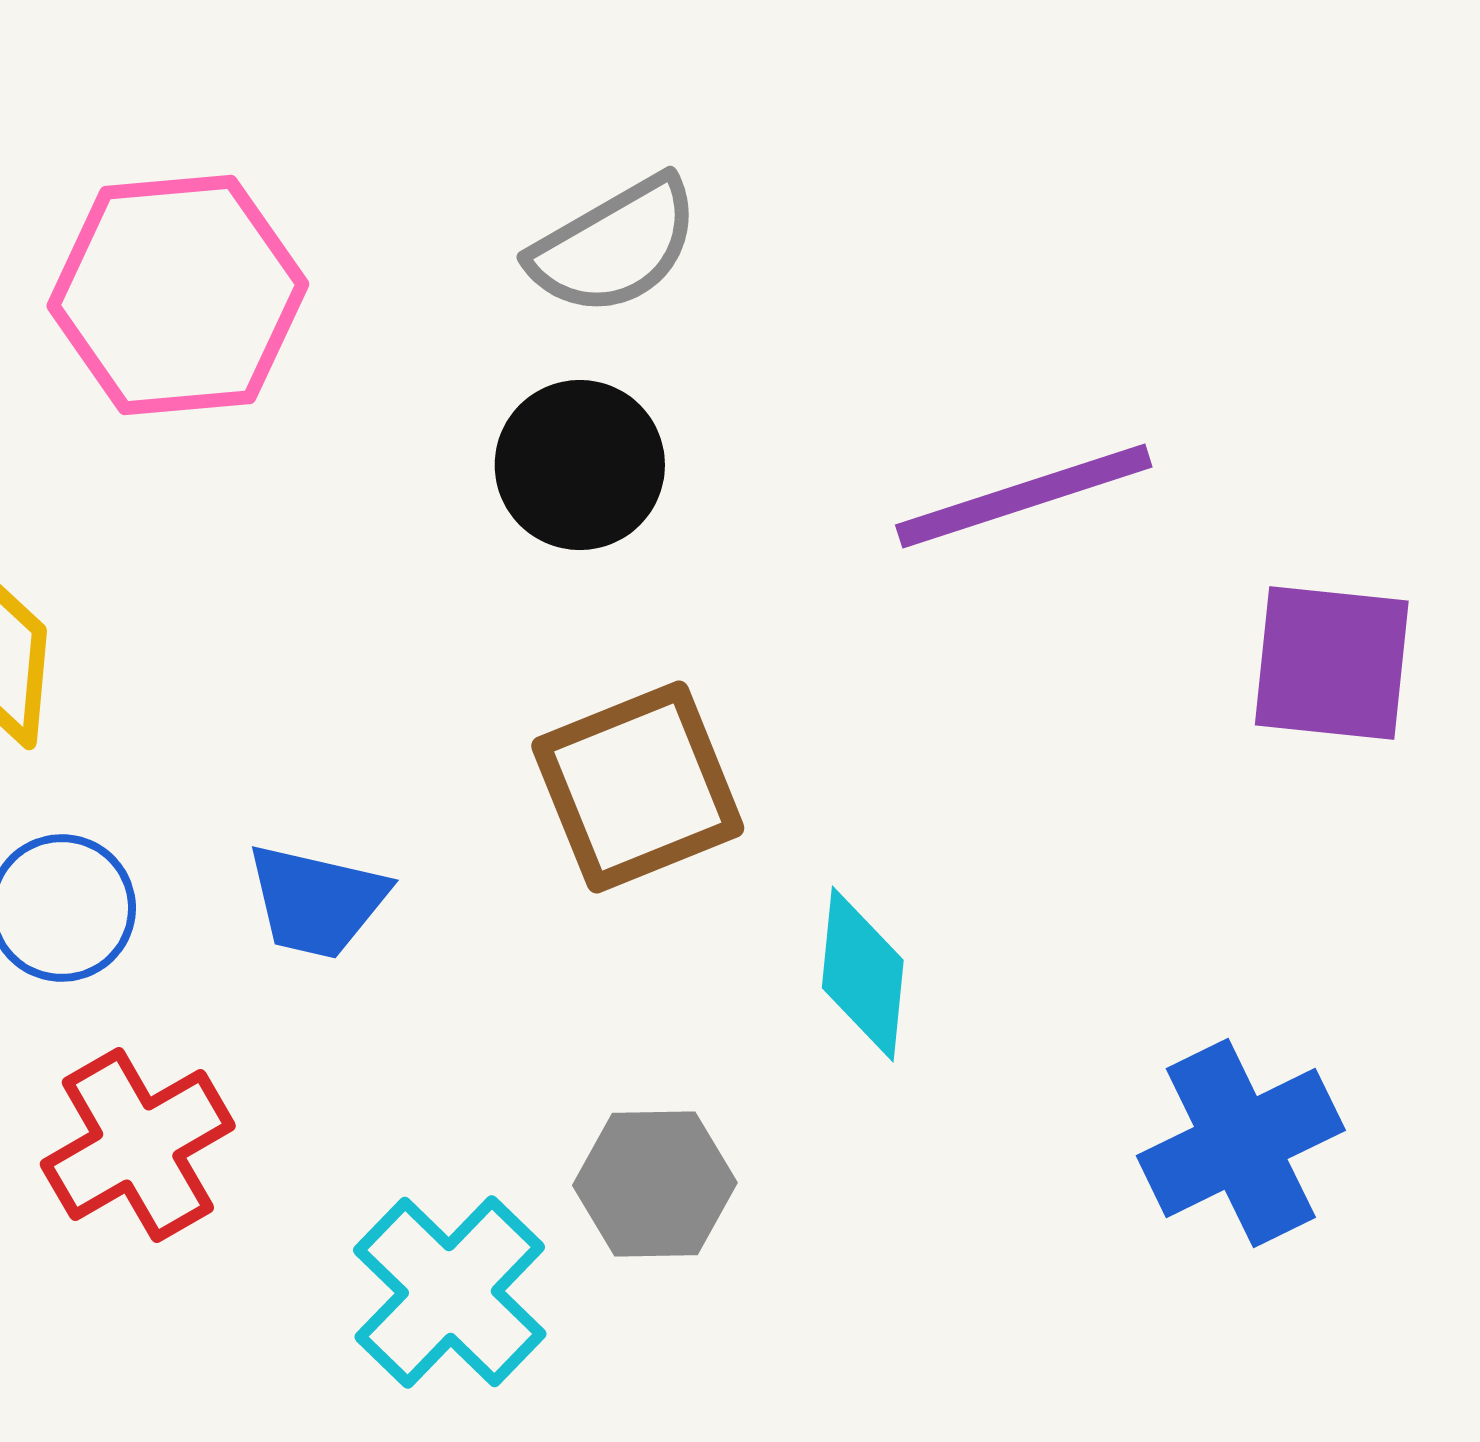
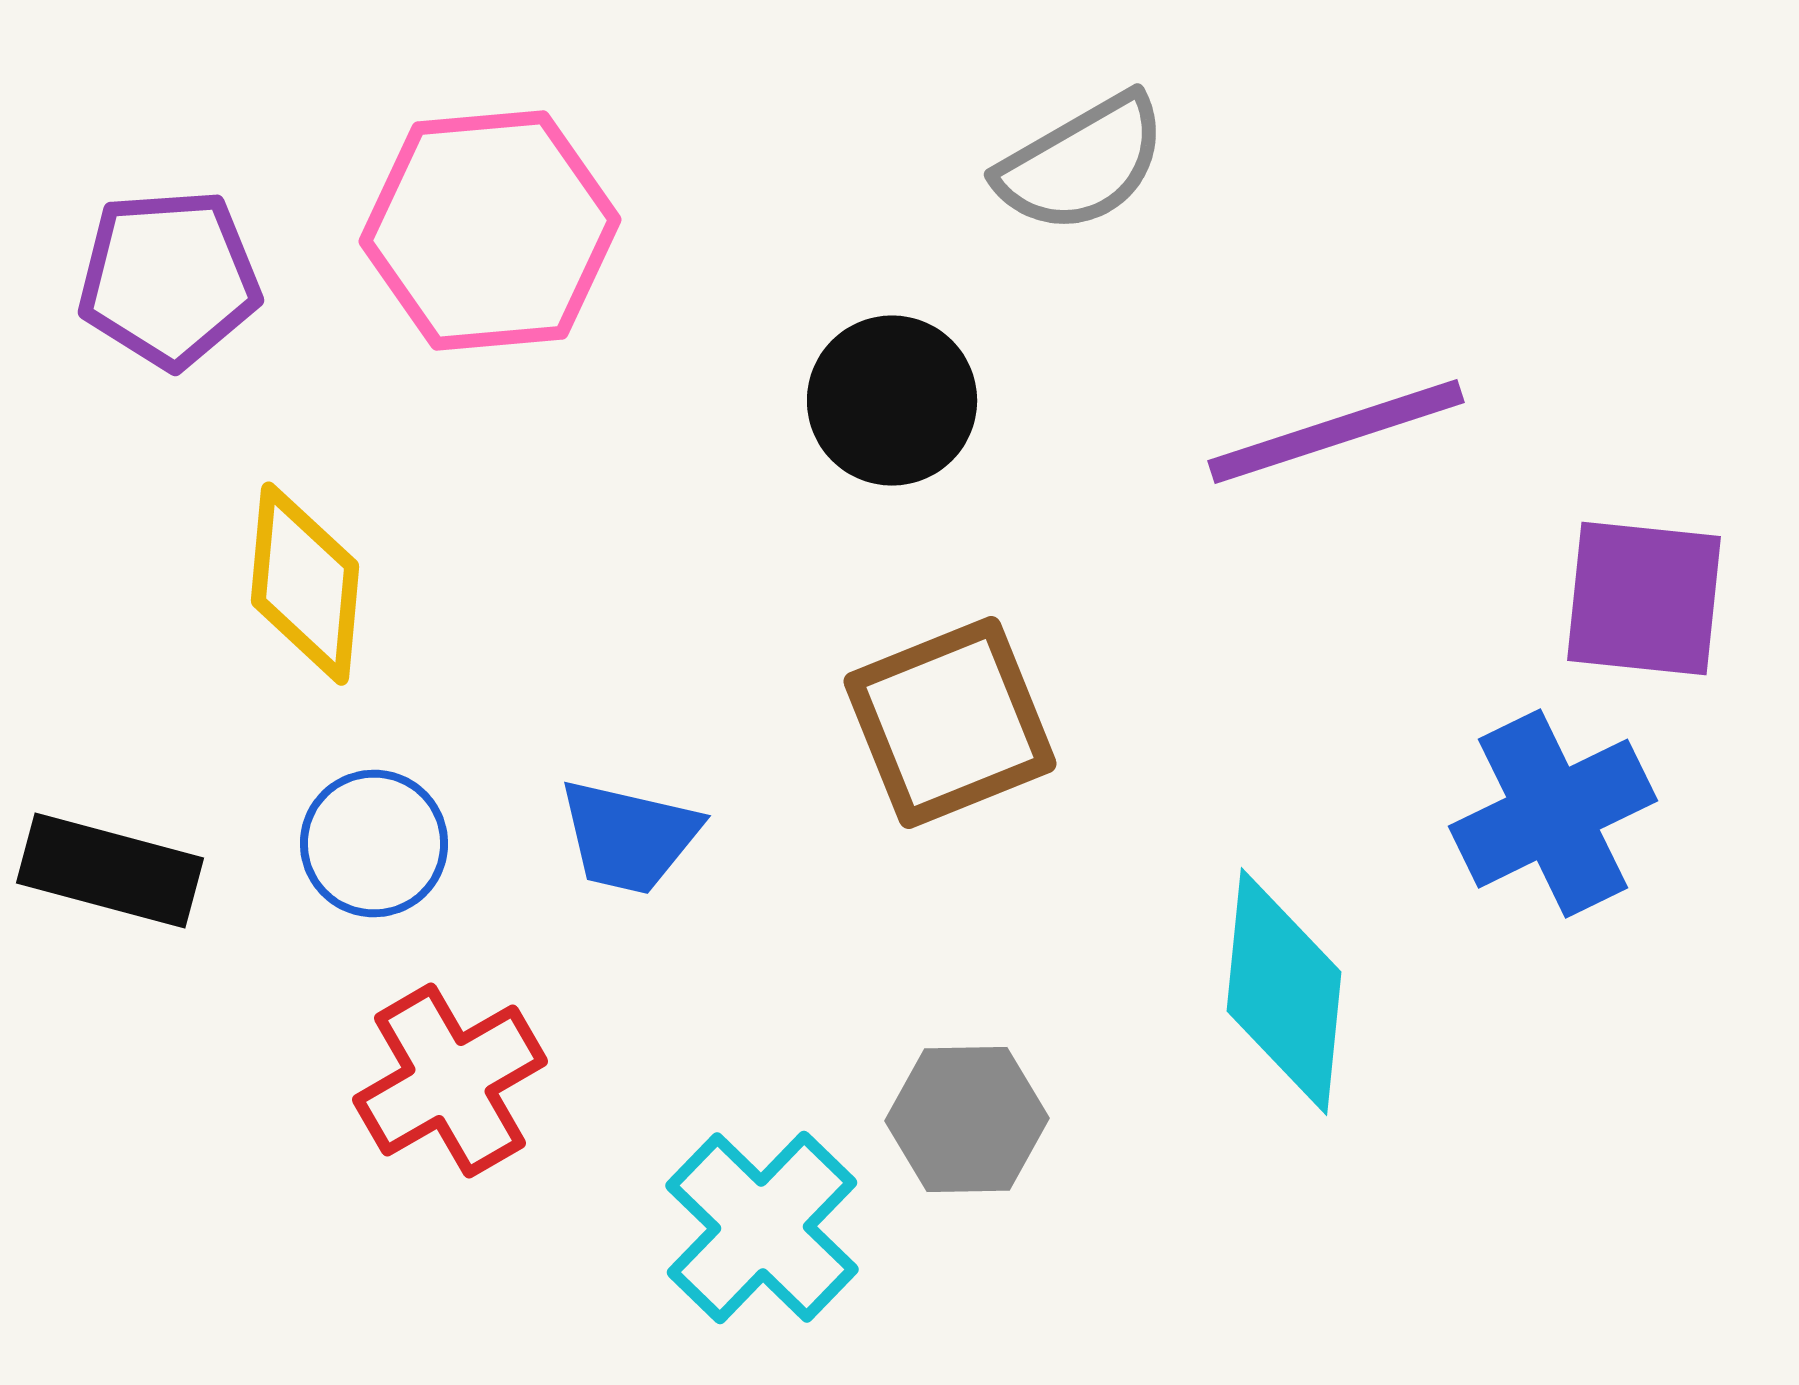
gray semicircle: (615, 246) -> (1082, 164), moved
cyan diamond: (863, 974) -> (1284, 992), moved, size x1.4
blue cross: (1241, 1143) -> (1553, 814), moved

